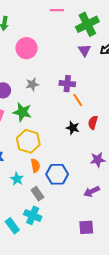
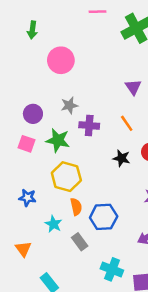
purple triangle: (84, 50) -> (133, 87), moved
purple cross: (67, 84) -> (89, 125), moved
cyan cross: (33, 215) -> (112, 269), moved

